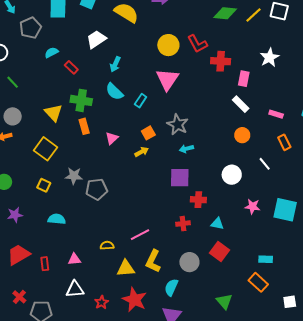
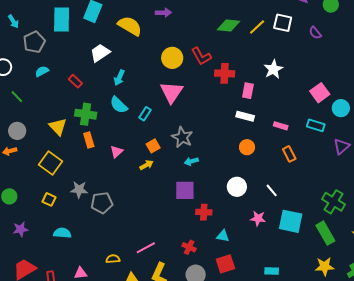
cyan semicircle: (51, 53) -> (42, 71), moved
white rectangle: (241, 104) -> (245, 116), turned -30
white line: (265, 164) -> (272, 190), moved
red cross: (183, 224) -> (189, 247), moved, turned 32
red square: (219, 252) -> (225, 264), turned 36

